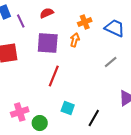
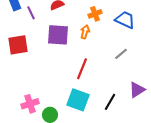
red line: (54, 76) -> (82, 69), moved
cyan square: (68, 108) -> (78, 100), size x1.6
black line: (94, 118) -> (110, 102), moved

